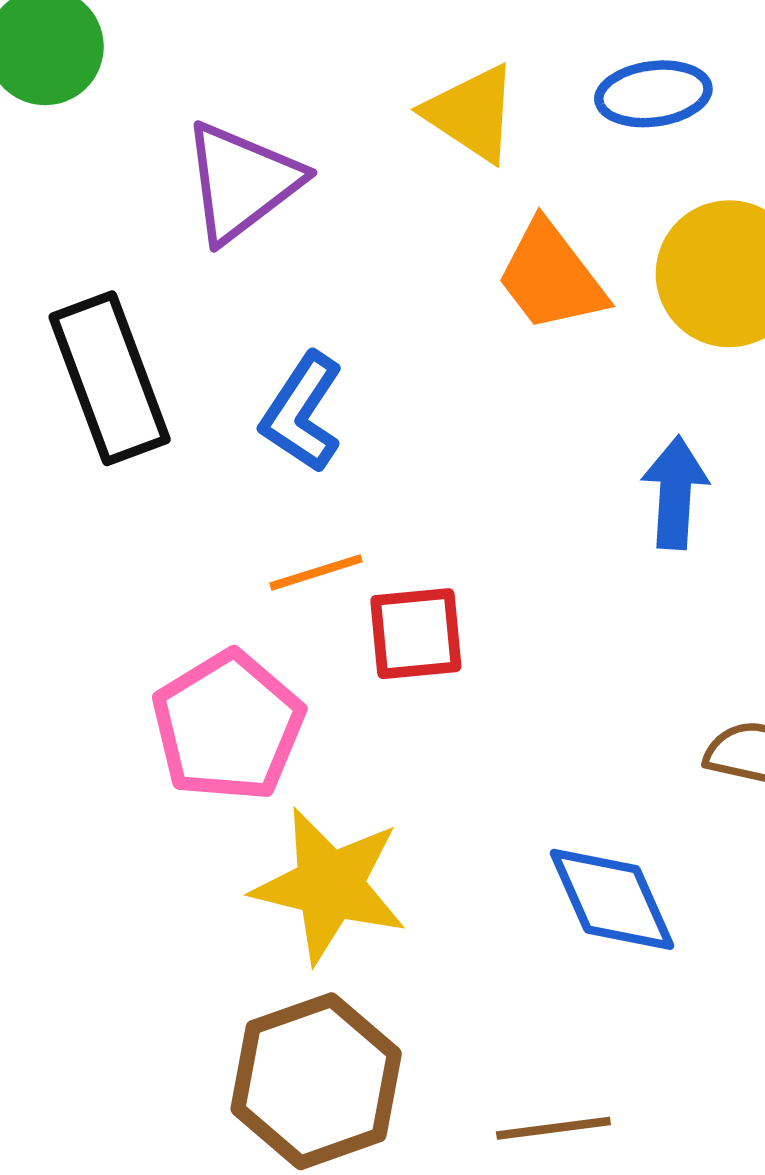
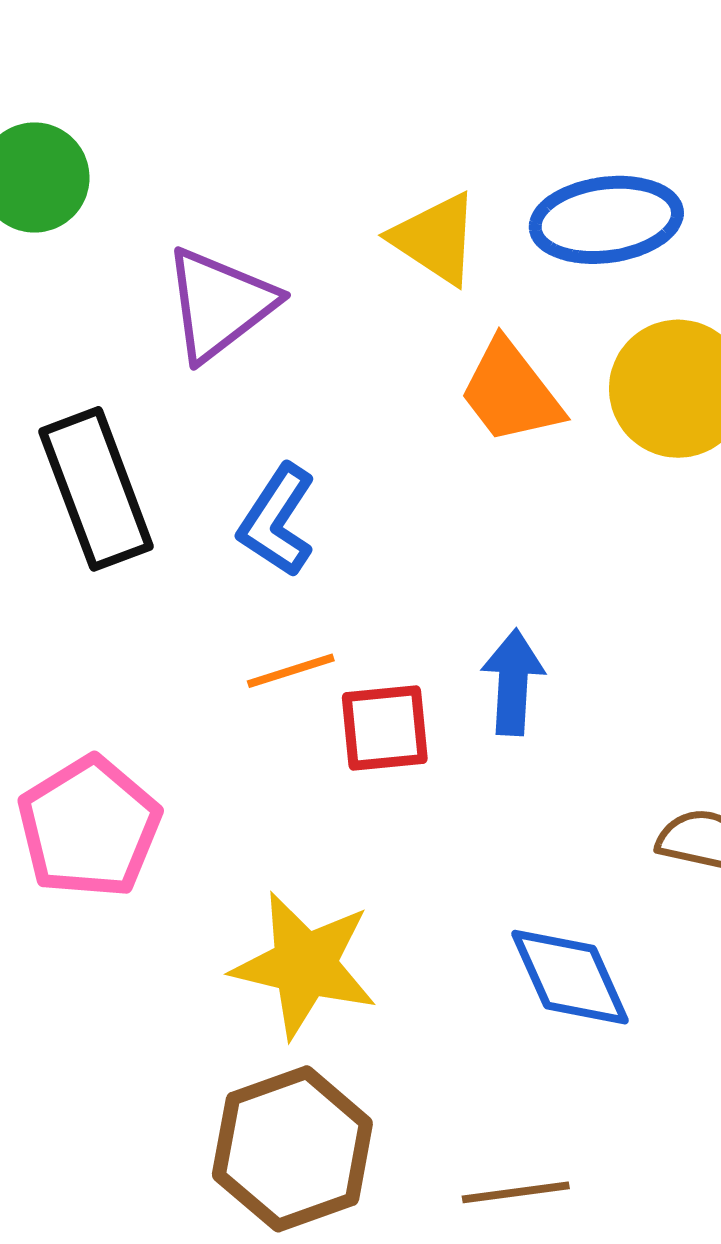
blue ellipse: (653, 94) -> (606, 220), size x1.4
blue arrow: (675, 493) -> (513, 682), moved
pink pentagon: (228, 726) -> (89, 827), moved

